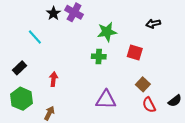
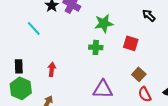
black arrow: (153, 24) -> (149, 15), turned 56
black rectangle: (20, 68) -> (19, 66), moved, turned -48

